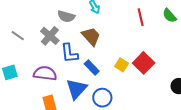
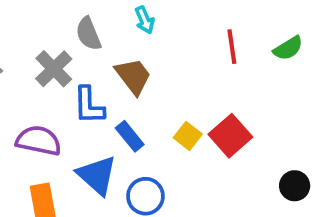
gray semicircle: (66, 16) -> (88, 34), turned 48
green semicircle: (170, 16) -> (288, 48), turned -84
blue triangle: (76, 89) -> (97, 175), turned -35

